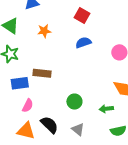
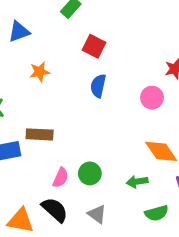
blue semicircle: (83, 43) -> (98, 86), turned -56
pink semicircle: (28, 106) -> (61, 178), moved

